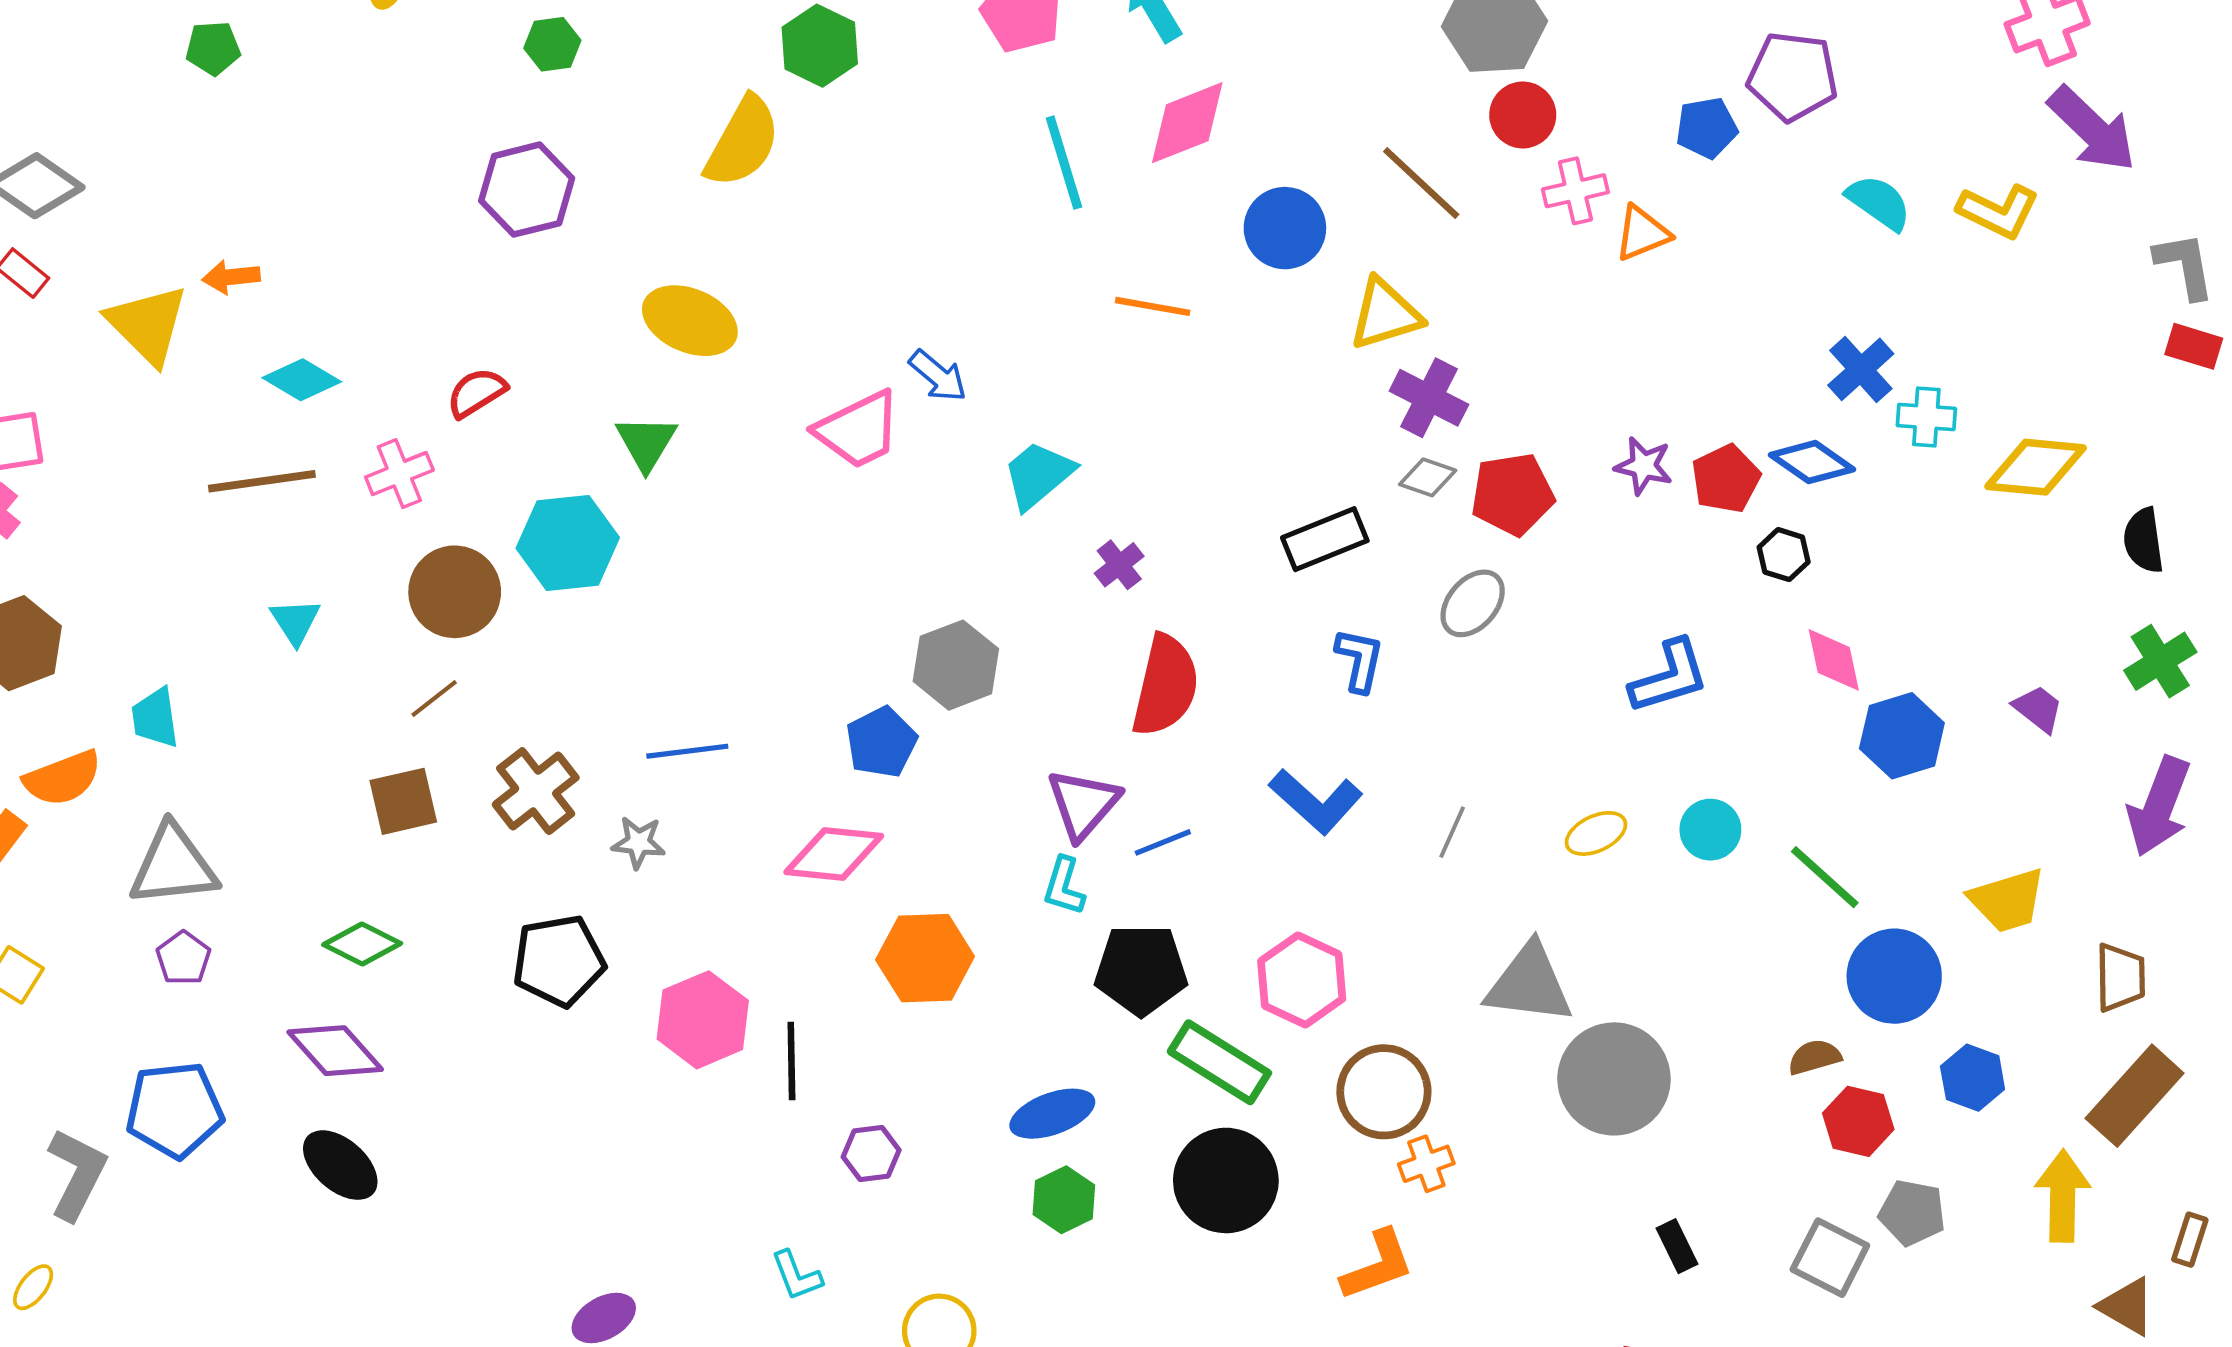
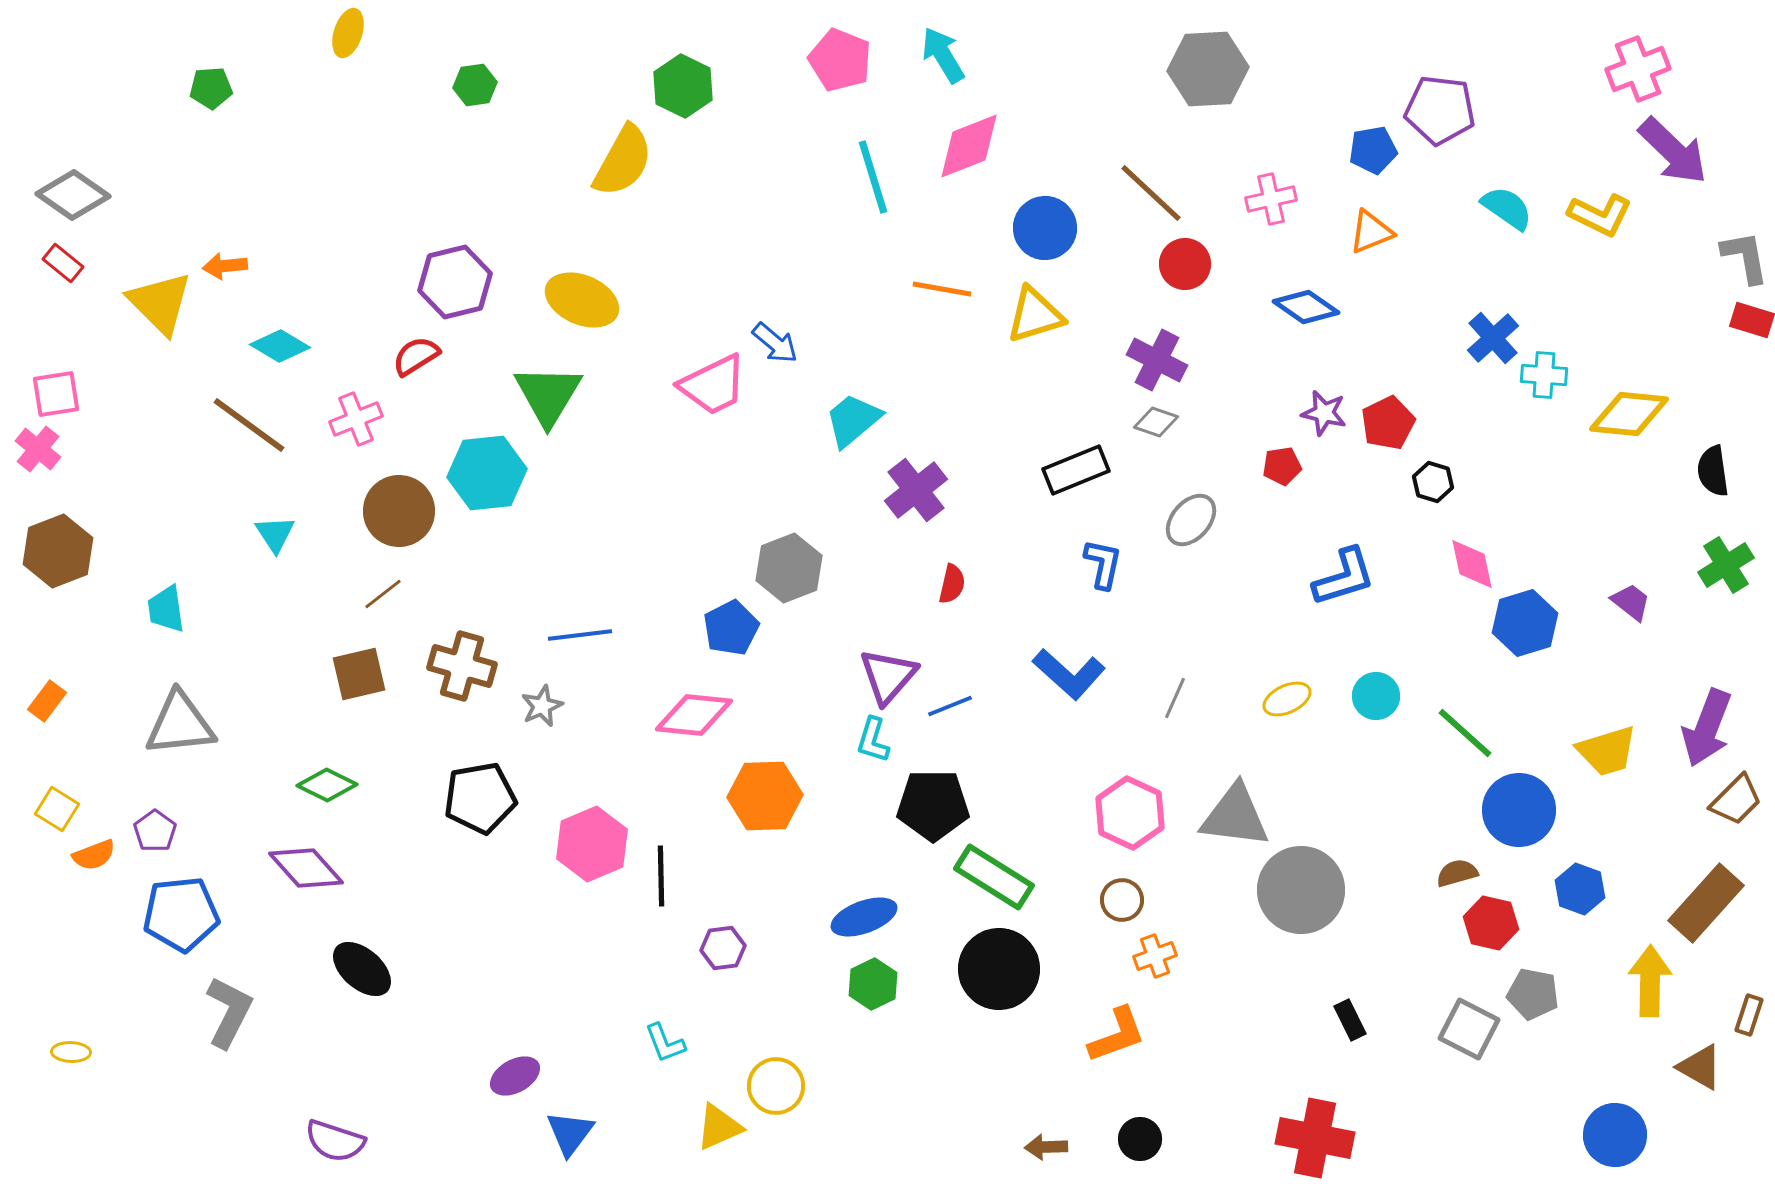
red circle: (1523, 115) -> (1185, 264), moved
purple hexagon: (527, 190) -> (455, 282), moved
orange triangle: (1642, 233) -> (1371, 232), moved
yellow triangle: (1385, 314) -> (1035, 315), moved
green triangle: (646, 443) -> (548, 395), size x1.4
blue diamond: (1812, 462) -> (1306, 307), moved
brown line: (262, 481) -> (249, 425), turned 44
red pentagon: (1512, 494) -> (1282, 466), moved, size x0.6
purple cross: (1119, 565) -> (916, 490), size x1.6
red semicircle: (1165, 686) -> (952, 584), size x0.5
orange semicircle: (63, 778) -> (94, 855), moved, size x0.7
brown cross: (536, 791) -> (462, 666), turned -36
purple arrow: (2159, 806) -> (1707, 728), moved
gray star: (638, 842) -> (542, 706), turned -30
purple pentagon: (183, 958) -> (155, 831), moved
brown trapezoid: (2120, 977) -> (1736, 800), moved, turned 46
pink hexagon: (1302, 980) -> (1130, 813), moved
brown circle: (1384, 1092) -> (1122, 900), size x0.6
black ellipse: (340, 1165) -> (362, 969), moved
gray L-shape: (77, 1174) -> (229, 1012), moved
yellow ellipse: (33, 1287) -> (71, 1052), turned 54

